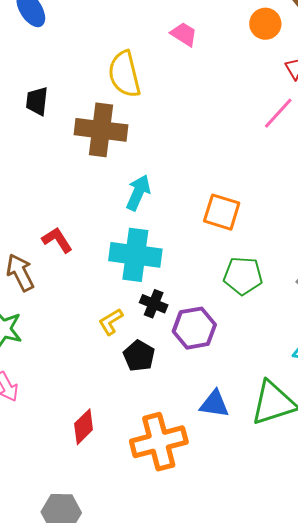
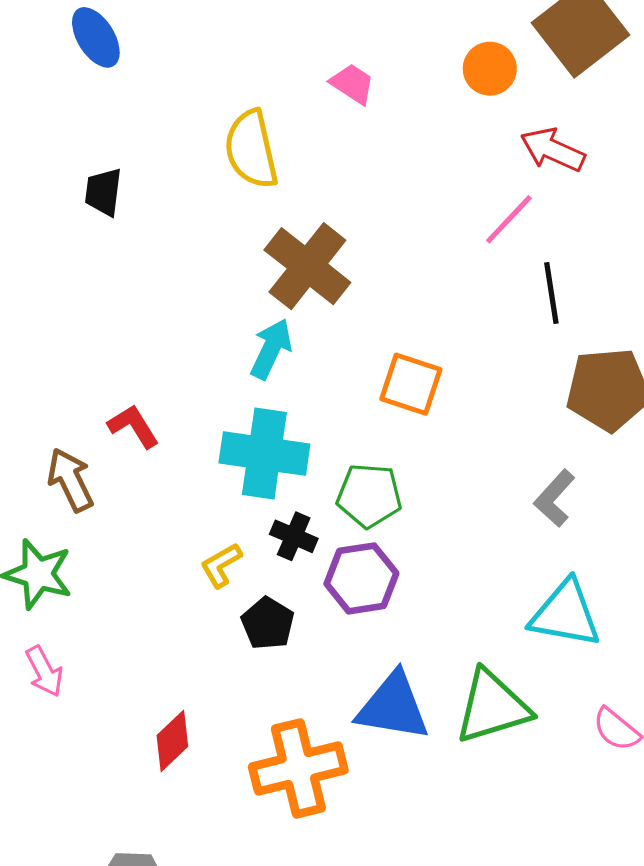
brown cross: (101, 130) -> (307, 266), moved, turned 30
green pentagon: (243, 276) -> (369, 496), moved
blue triangle: (214, 404) -> (393, 707), size x1.5

